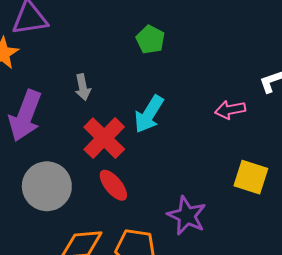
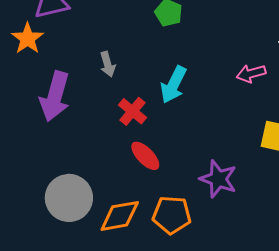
red cross: (104, 138) -> (133, 111), size x0.7
gray circle: (47, 186) -> (69, 198), moved

